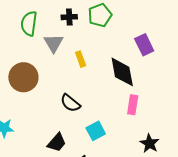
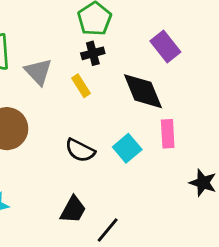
black cross: (69, 17) -> (93, 53), moved
cyan square: (96, 131) -> (127, 148), moved

